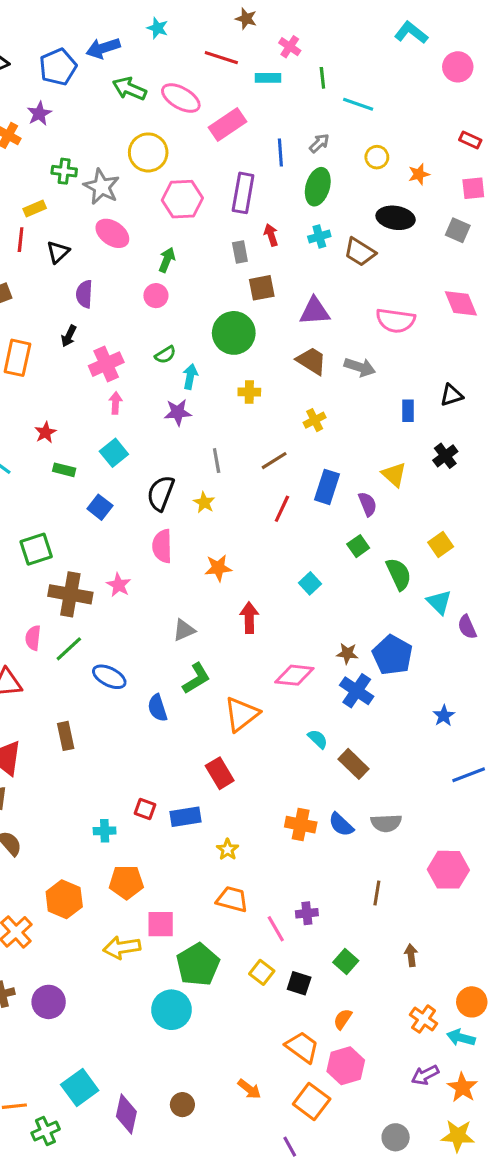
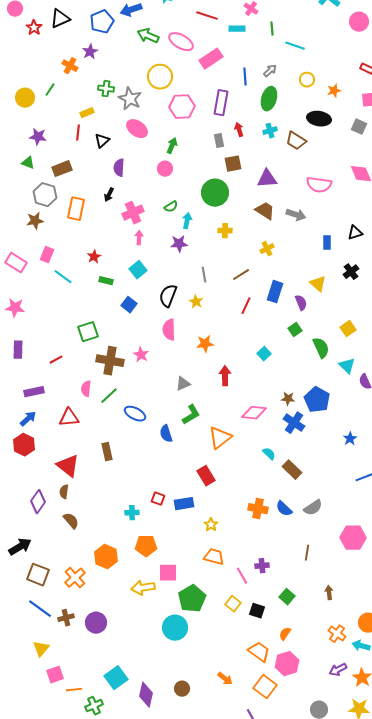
gray semicircle: (386, 823) -> (313, 508), turned -30

